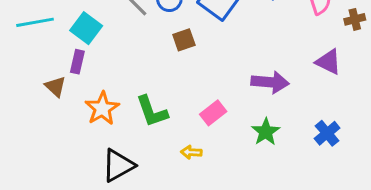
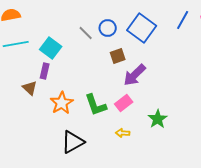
purple arrow: (270, 82) -> (135, 75), moved, turned 130
pink rectangle: (213, 113) -> (124, 103), moved
green star: (266, 132) -> (158, 119), moved

